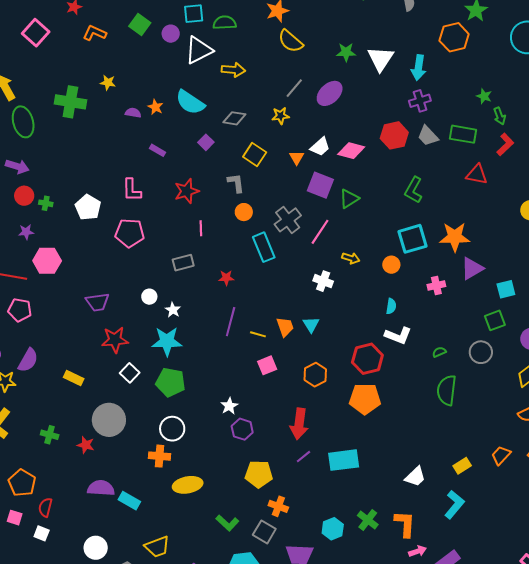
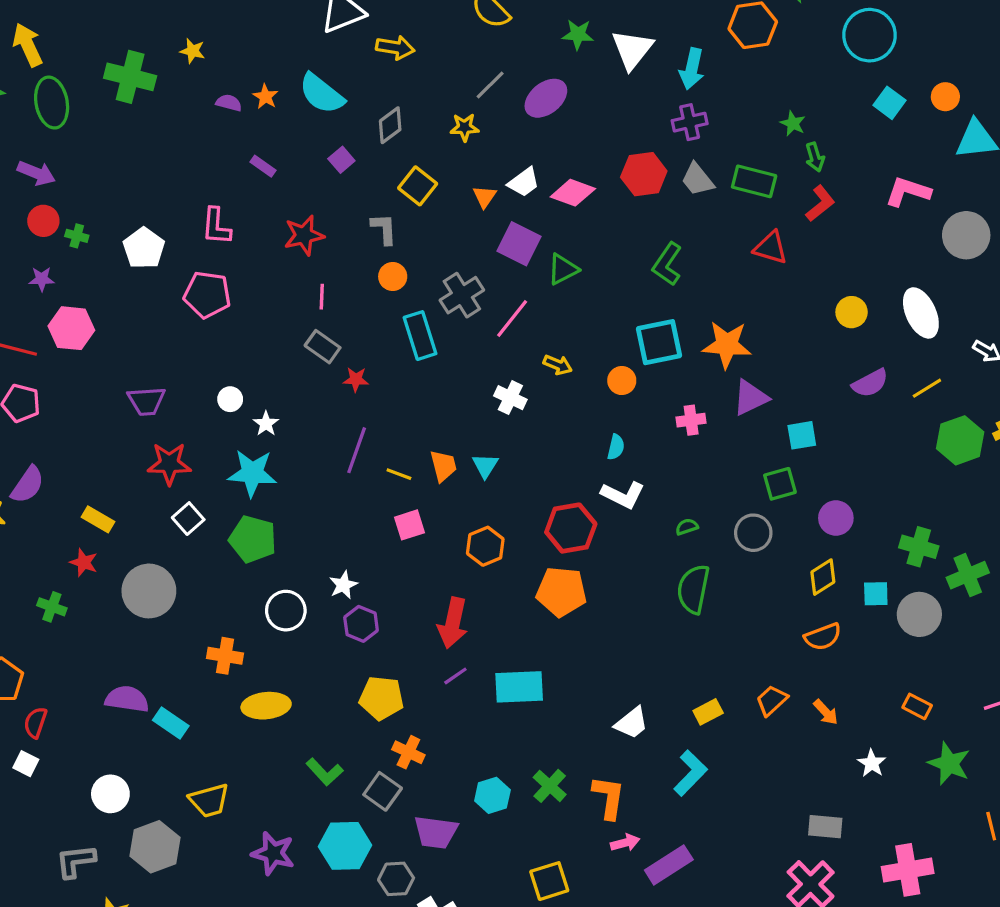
gray diamond: (234, 118) -> (390, 125), turned -50
gray rectangle: (183, 263) -> (323, 347), moved, turned 45
white circle: (172, 429) -> (286, 611), moved
red star: (86, 445) -> (84, 562), moved

